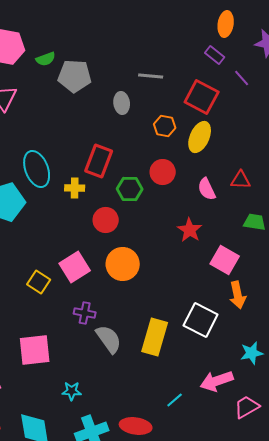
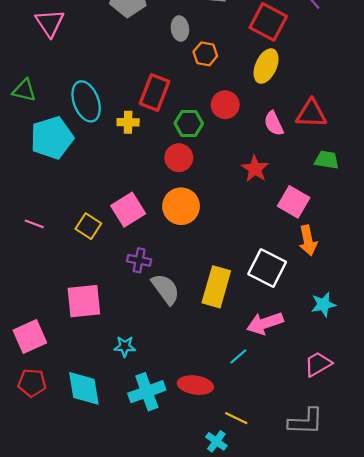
orange hexagon: (165, 126) -> (205, 54), moved
red triangle: (241, 180) -> (311, 114), size x1.4
red circle: (106, 220) -> (179, 158), moved
pink arrow: (217, 381) -> (265, 323), moved

